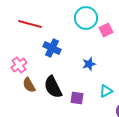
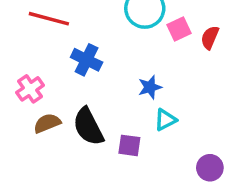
brown semicircle: (29, 85) -> (47, 123), turned 98
cyan triangle: (106, 91) -> (165, 120), moved

